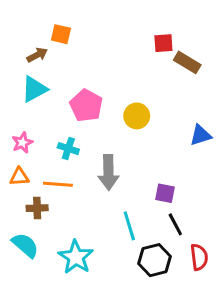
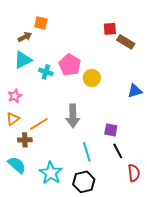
pink pentagon: (86, 106) -> (70, 65), moved
cyan cross: (68, 149) -> (46, 72), moved
orange triangle: (19, 177) -> (13, 119), turned -32
orange line: (58, 184) -> (39, 124), turned -36
black hexagon: (155, 260) -> (84, 182), moved

